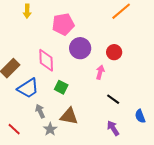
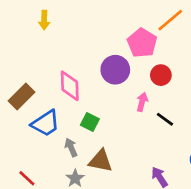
pink pentagon: (63, 24) -> (142, 43), moved, turned -30
black line: (113, 99) -> (165, 119), moved
gray arrow: (40, 111) -> (71, 147), moved

